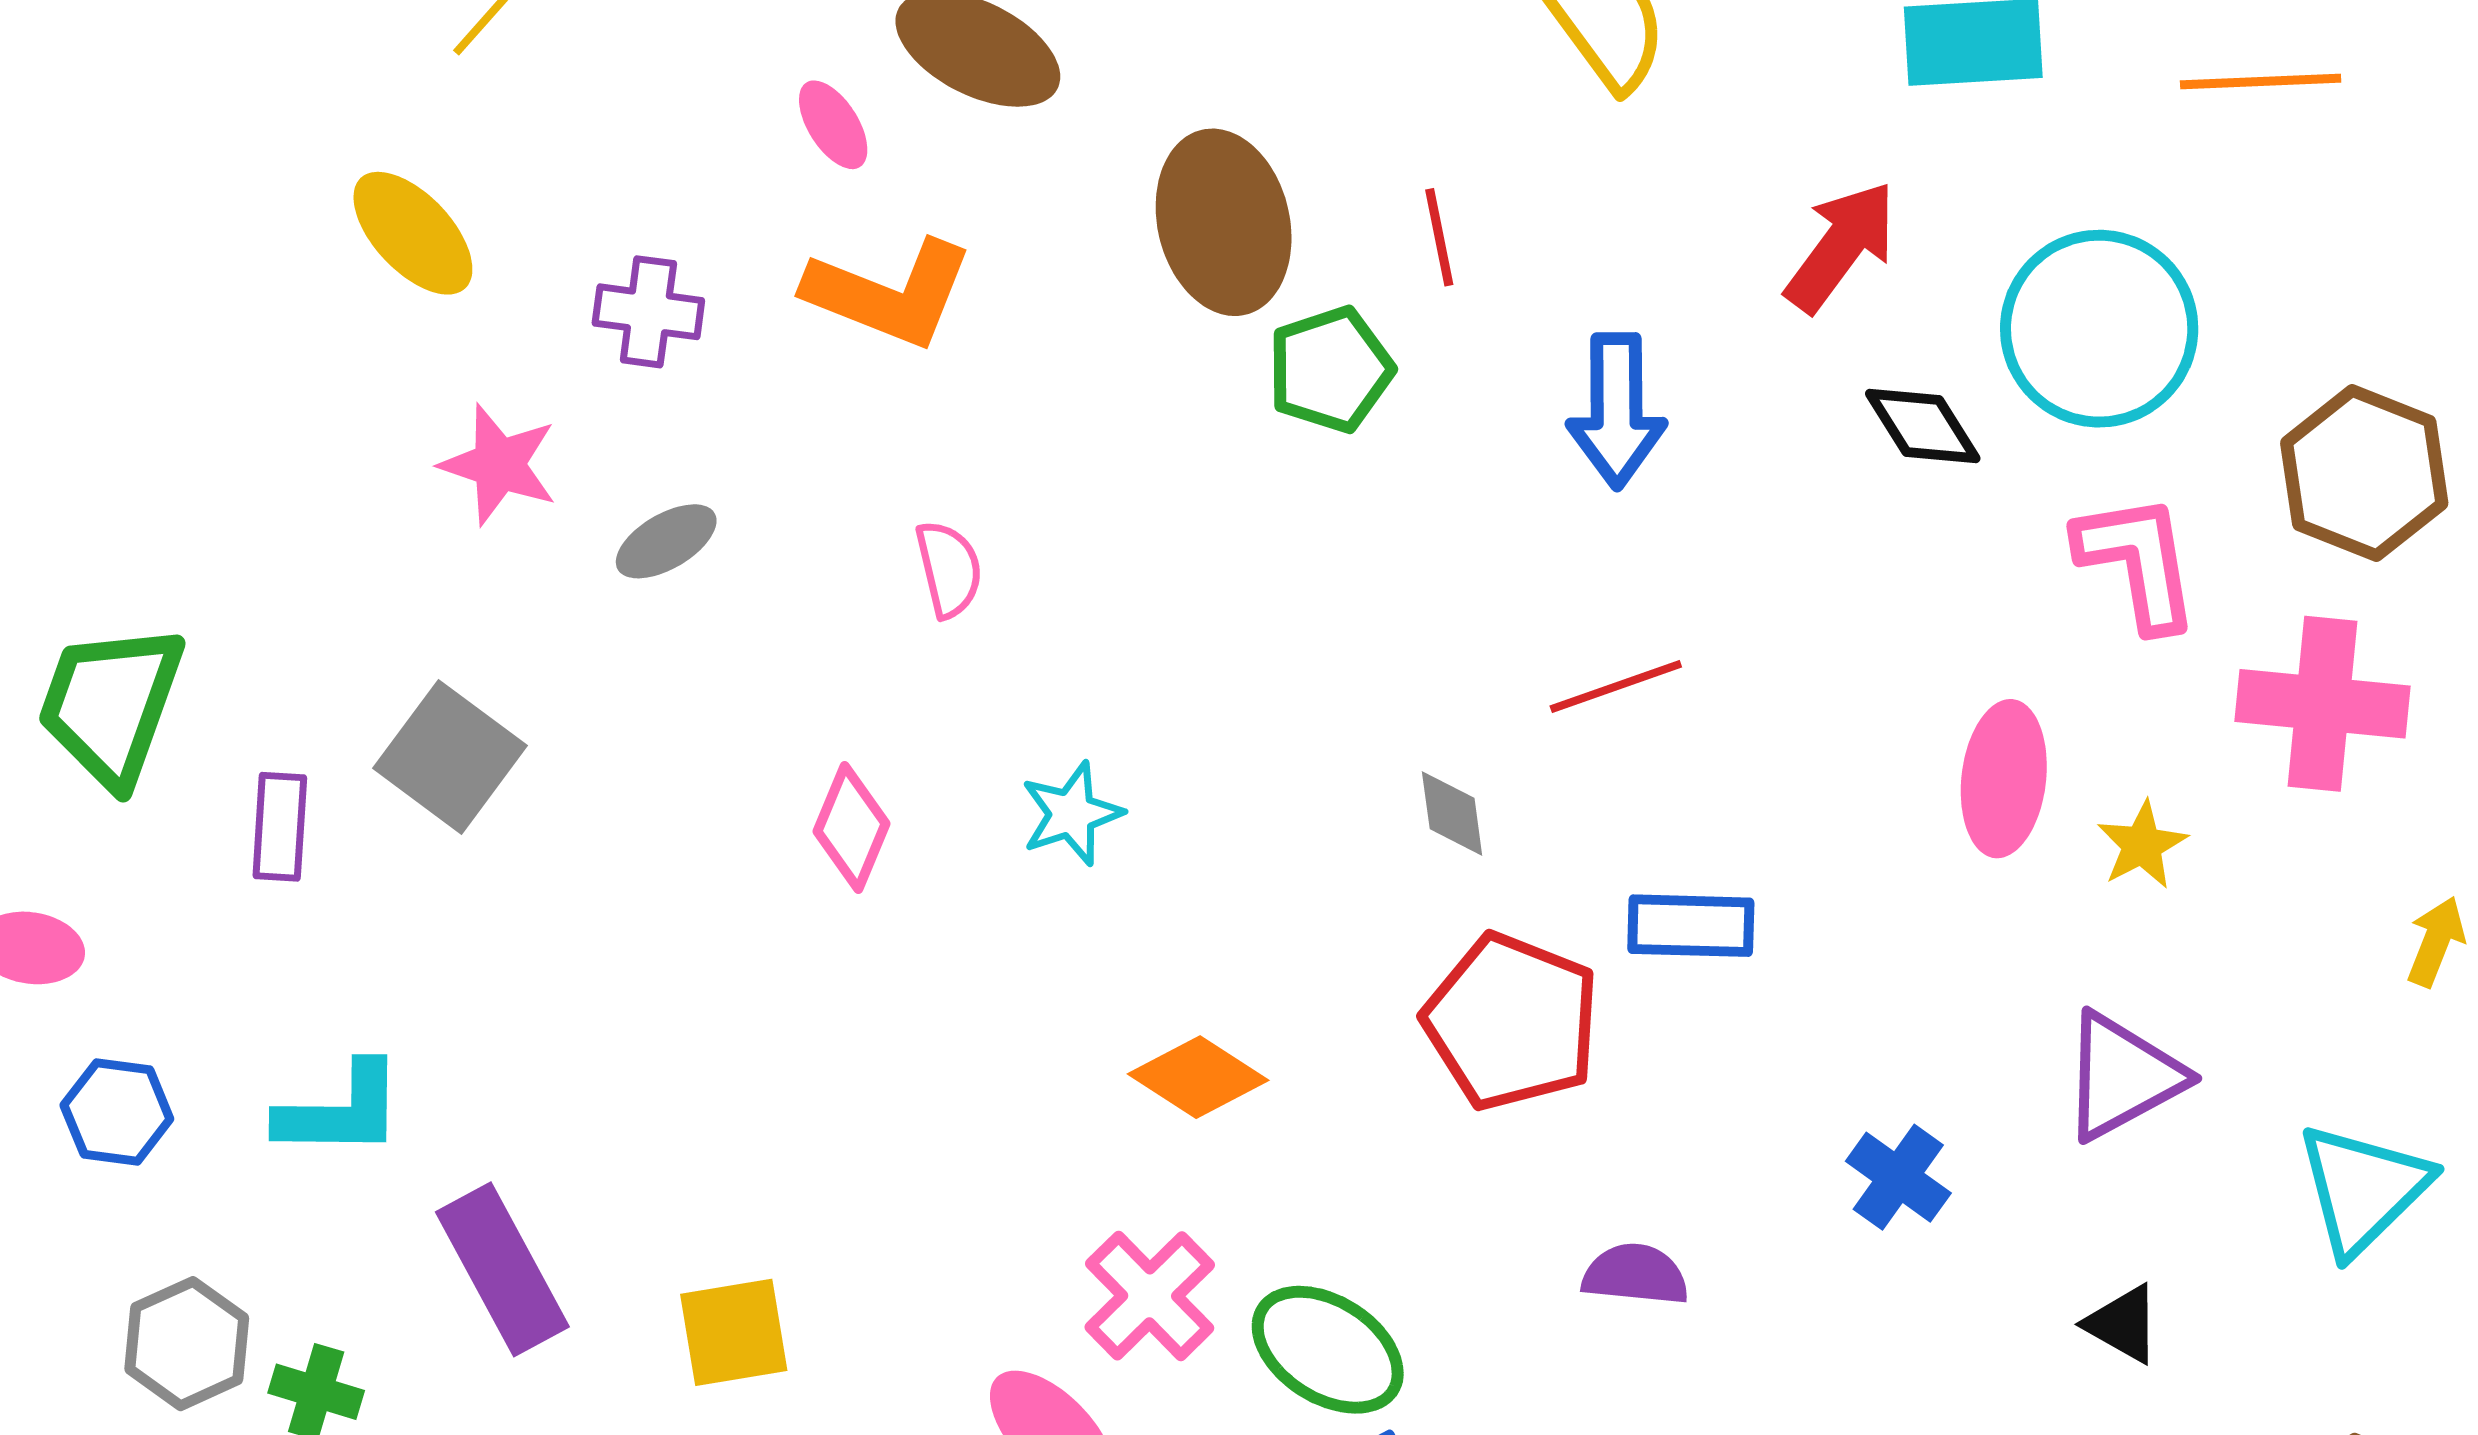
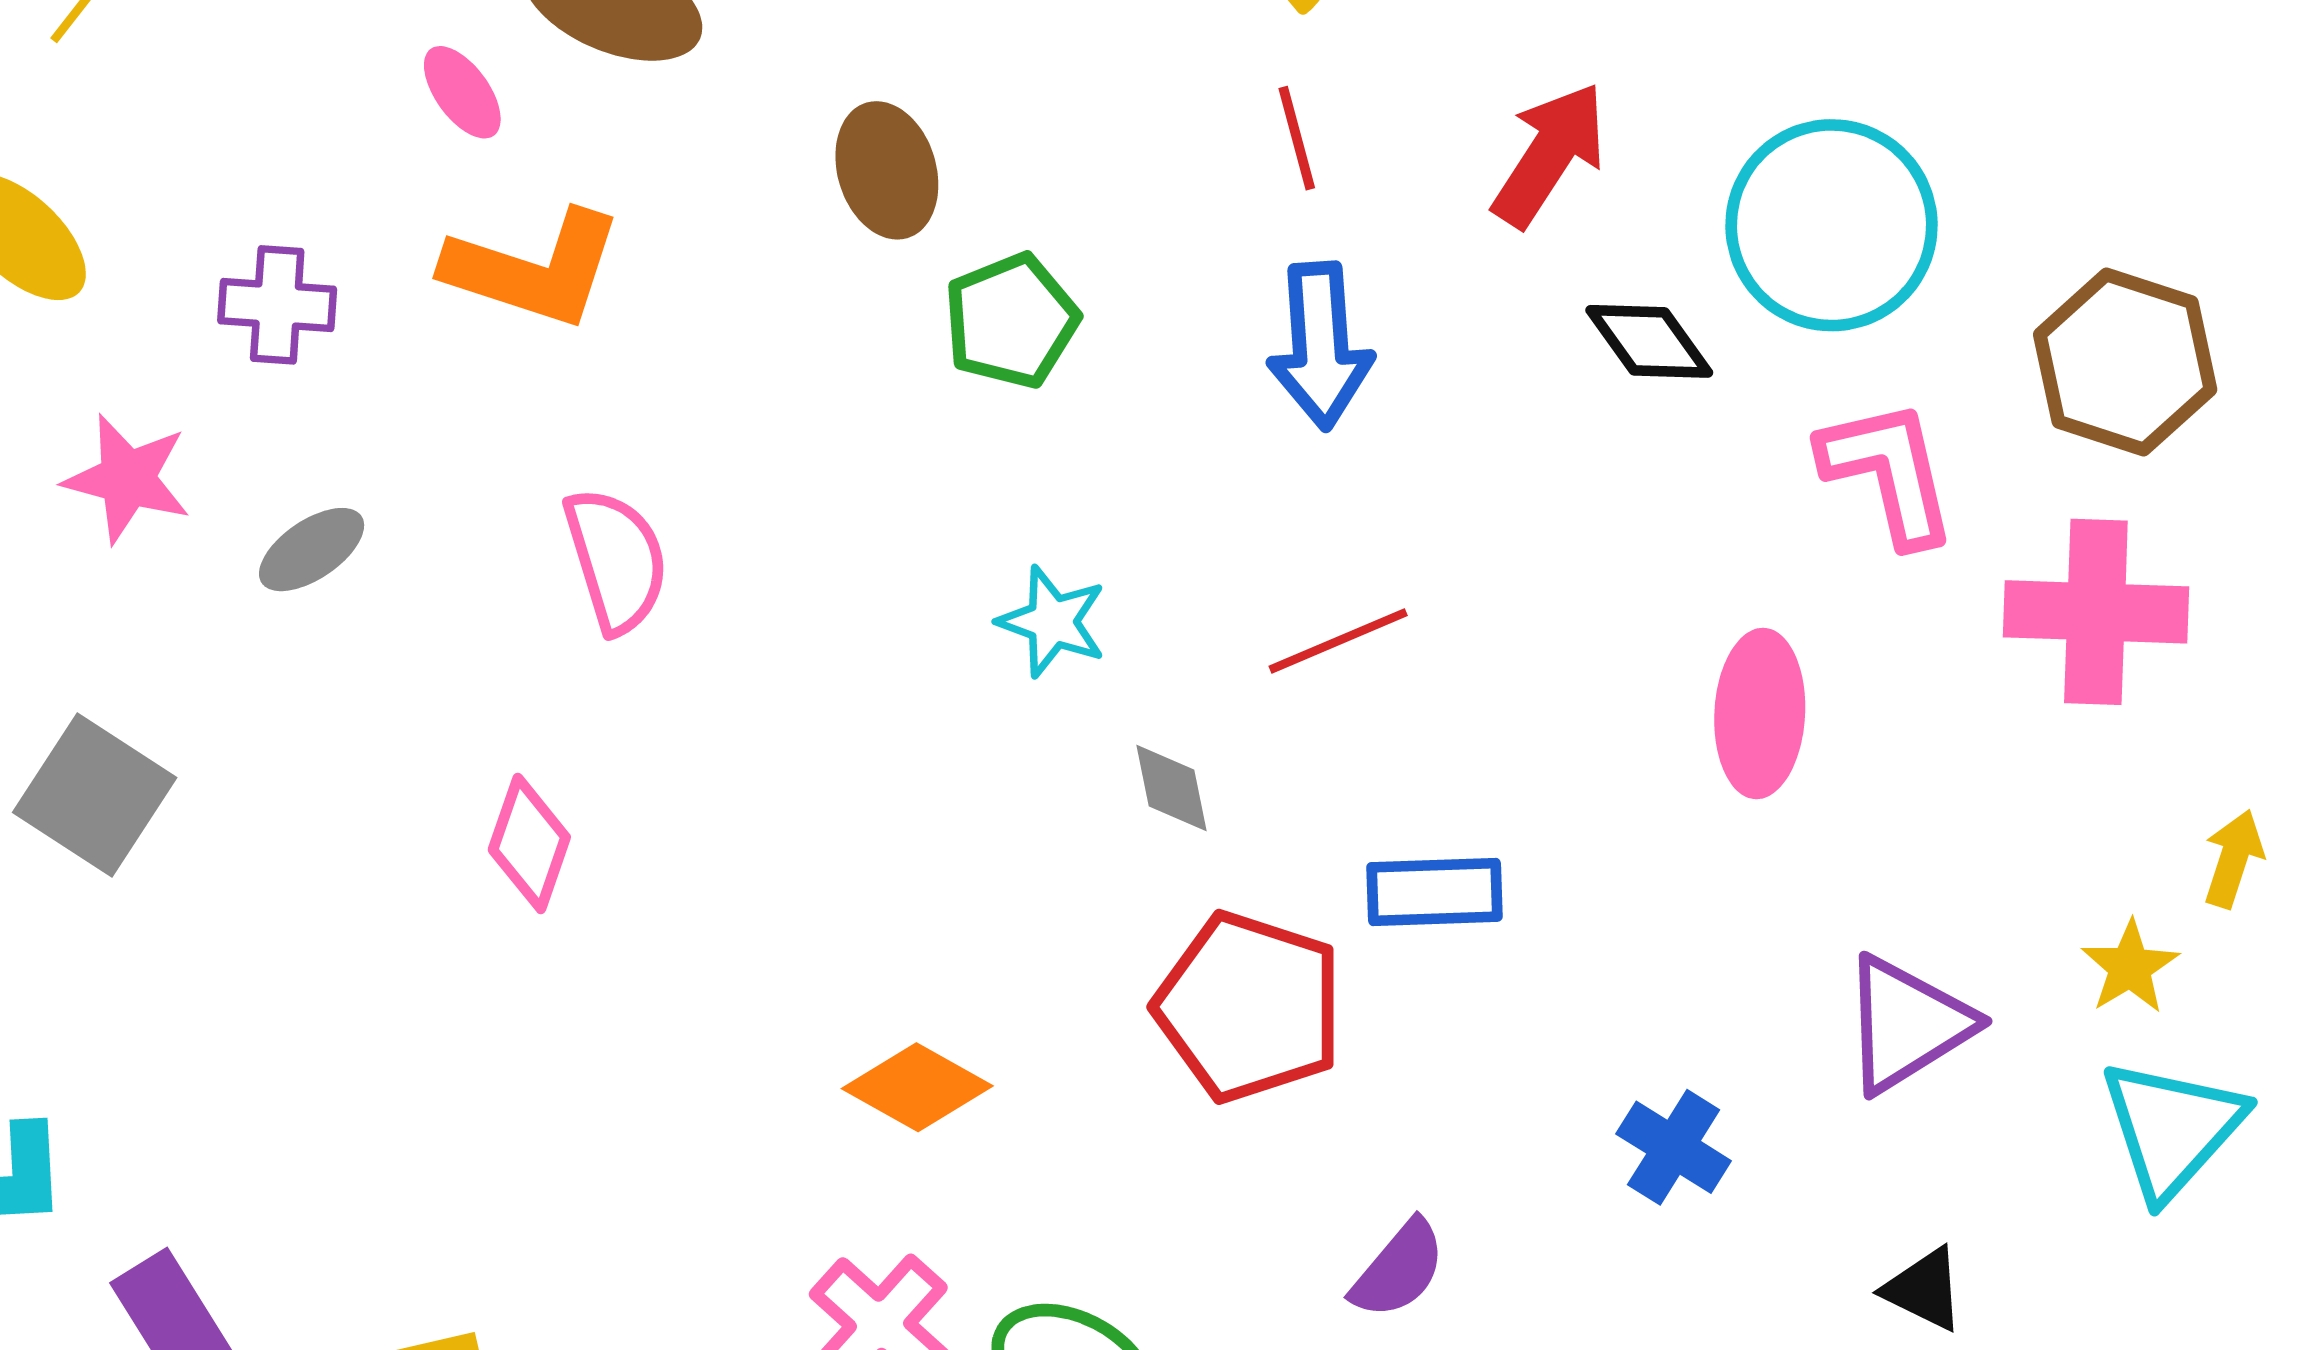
brown ellipse: (1224, 222) -> (887, 170), size x0.7
red line: (1439, 237) -> (1297, 138), moved
pink semicircle: (949, 569) -> (616, 560), size x1.4
cyan star: (1072, 814) -> (1052, 622), moved, turned -30
yellow star: (2142, 845) -> (2130, 967), moved
purple semicircle: (1635, 1275) -> (1399, 1269), turned 128

